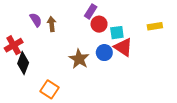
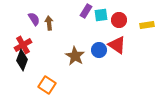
red circle: (99, 24) -> (119, 20), moved
cyan square: (117, 33) -> (101, 15), moved
red cross: (14, 45) -> (23, 45), moved

